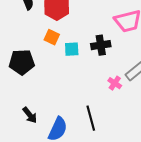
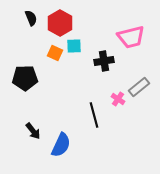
cyan square: (72, 49) -> (74, 46), moved
black line: (91, 118) -> (94, 115), moved

